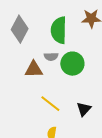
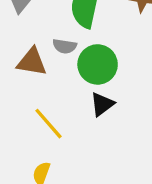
black triangle: (84, 109) -> (102, 104), moved

